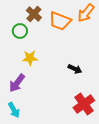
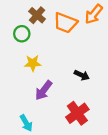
purple arrow: (17, 83) -> (44, 90), moved
red cross: (84, 104) -> (77, 113), moved
cyan arrow: (14, 110) -> (26, 123), moved

